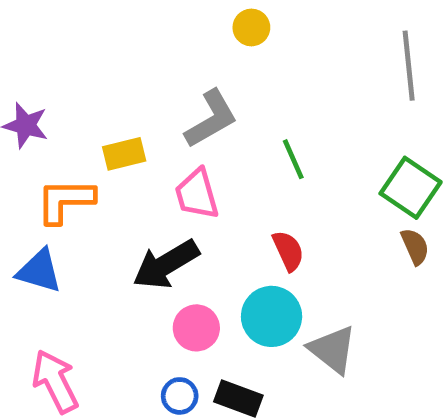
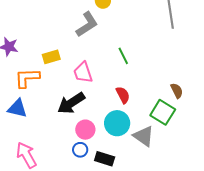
gray L-shape: (211, 119) -> (87, 24), moved
green square: (411, 188) -> (163, 112), moved
blue circle: (180, 396) -> (80, 150), moved

